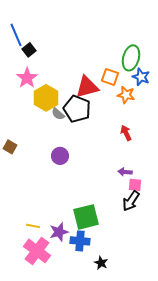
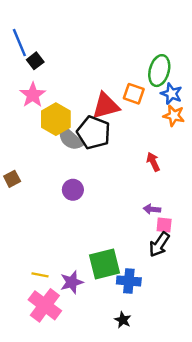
orange star: (126, 95) -> (174, 116), moved
gray semicircle: (58, 114) -> (70, 139), size x1.6
brown square: (10, 147) -> (12, 179), turned 32
blue cross: (80, 241) -> (129, 281), moved

